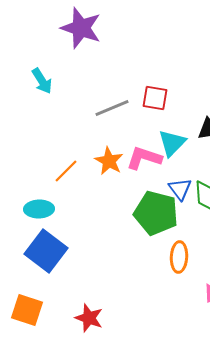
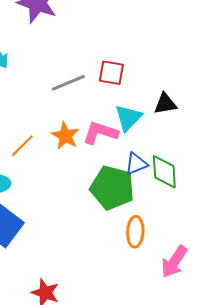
blue triangle: (180, 189) -> (136, 164), turned 45

